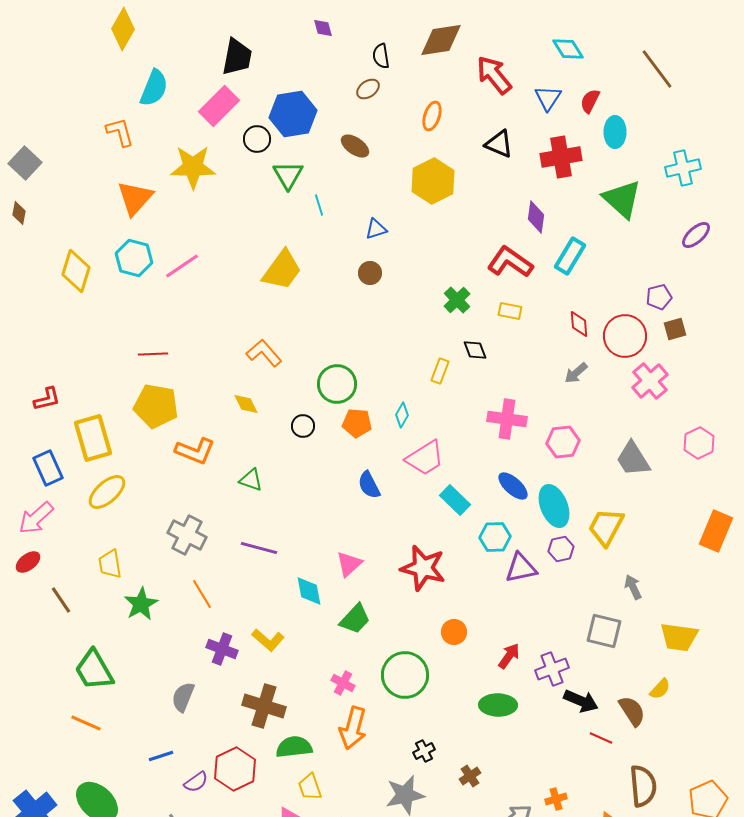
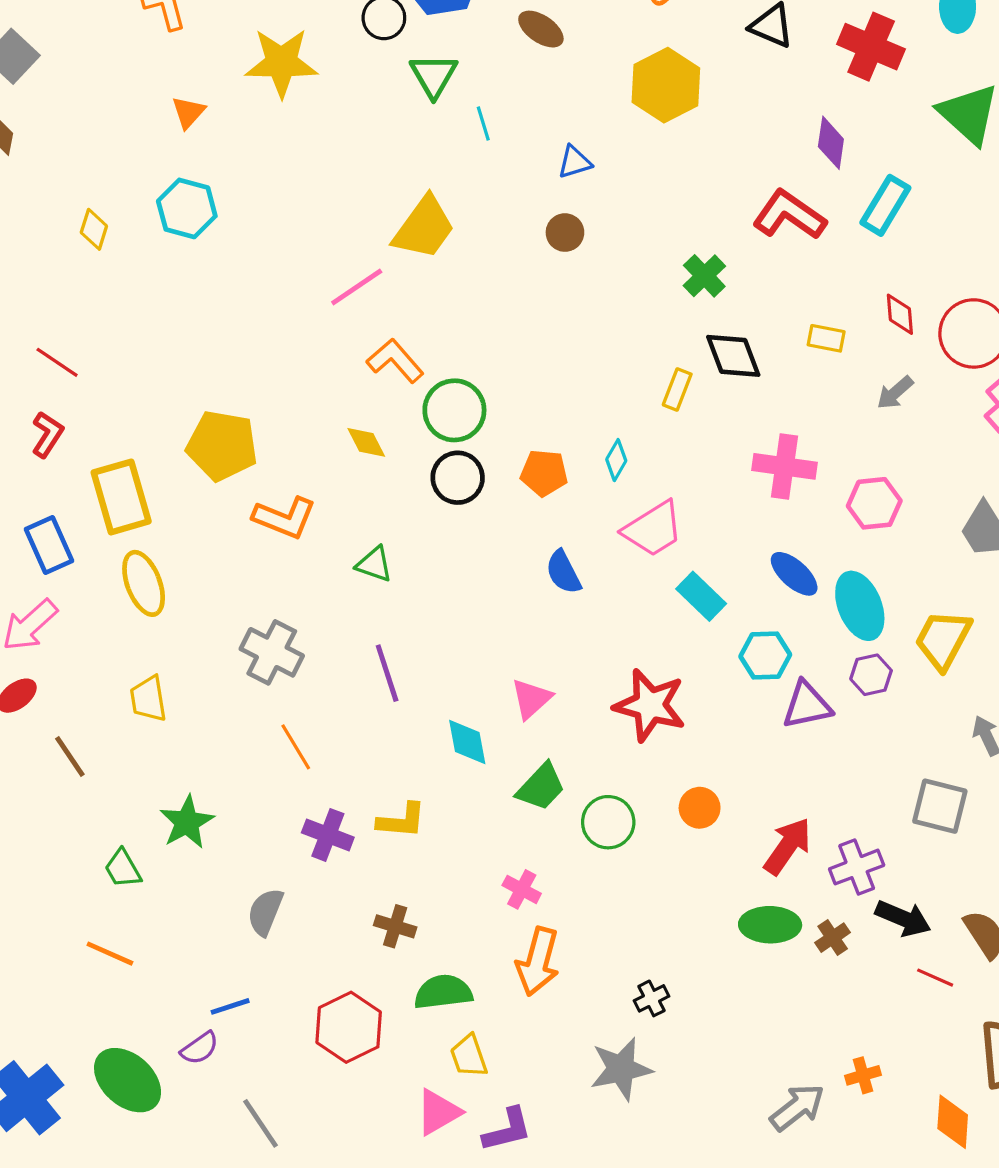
red cross: (561, 157) -> (871, 47), turned 33
orange triangle: (135, 198) -> (188, 112), size x0.6
pink line: (182, 266) -> (357, 287), moved
yellow diamond: (76, 271) -> (94, 229), size x0.6
yellow rectangle: (510, 311) -> (826, 338), moved
black diamond: (475, 350) -> (733, 356), size x1.5
red line: (153, 354) -> (57, 362), moved, turned 36
green circle: (337, 384) -> (454, 410), moved
red L-shape: (47, 399) -> (47, 434), turned -44
black circle: (303, 426) -> (458, 478), size x1.4
yellow ellipse: (107, 492) -> (144, 583), turned -69
purple line: (259, 548) -> (387, 673), turned 57
green star: (141, 604) -> (187, 822), moved
yellow L-shape: (268, 640) -> (402, 821), turned -36
red arrow: (509, 656) -> (788, 846), size x1.4
green trapezoid: (94, 670) -> (123, 869), size x0.6
green circle: (405, 675) -> (608, 822), moved, size x0.7
brown cross: (264, 706) -> (395, 926), size x0.6
brown cross: (470, 776) -> (833, 938), moved
purple semicircle: (196, 782) -> (200, 1048), moved

